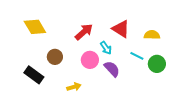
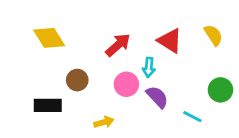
yellow semicircle: (152, 35) -> (213, 35), moved, turned 56
cyan arrow: (106, 48) -> (149, 67), turned 40
cyan line: (137, 56) -> (192, 117), moved
black rectangle: (34, 75) -> (48, 105), turned -36

